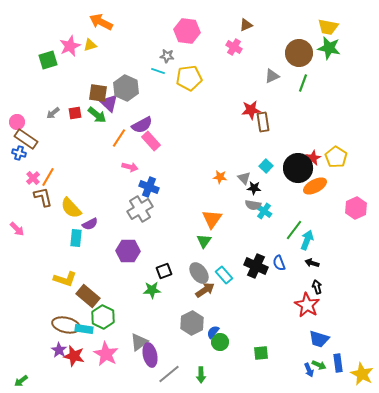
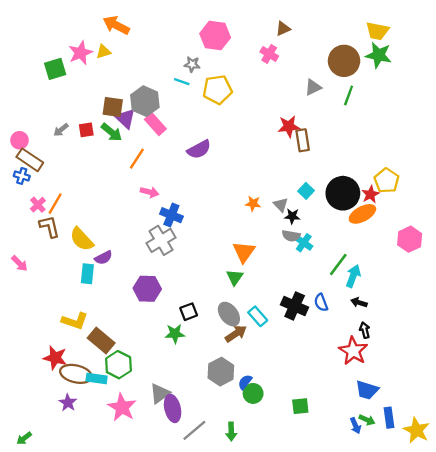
purple semicircle: (142, 125) -> (199, 149), moved
pink rectangle: (151, 141) -> (155, 124), moved
red star: (313, 158) -> (370, 194), moved
red star: (74, 356) -> (55, 358), moved

